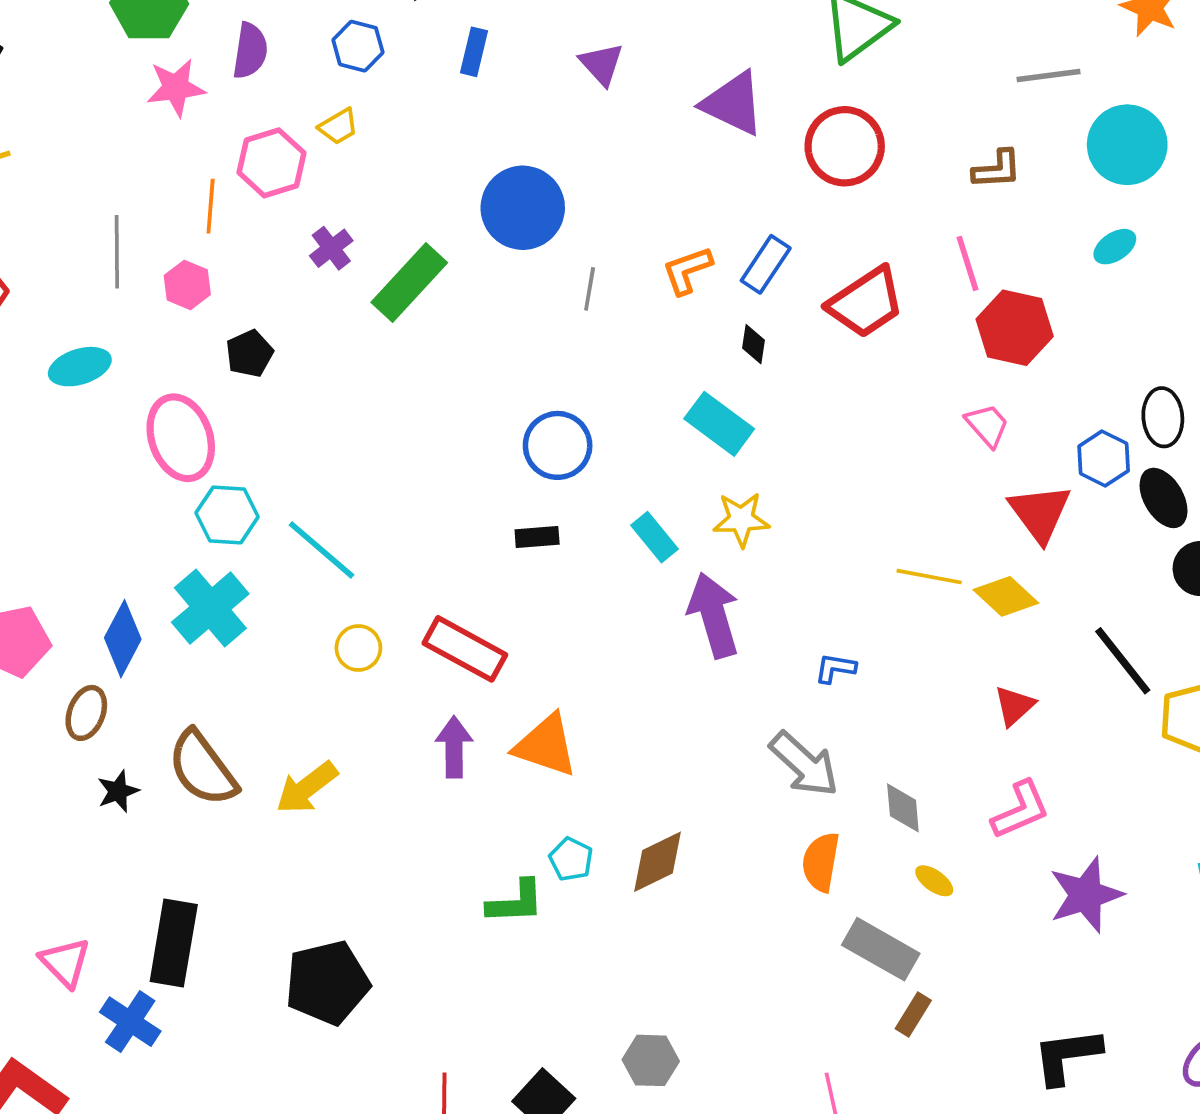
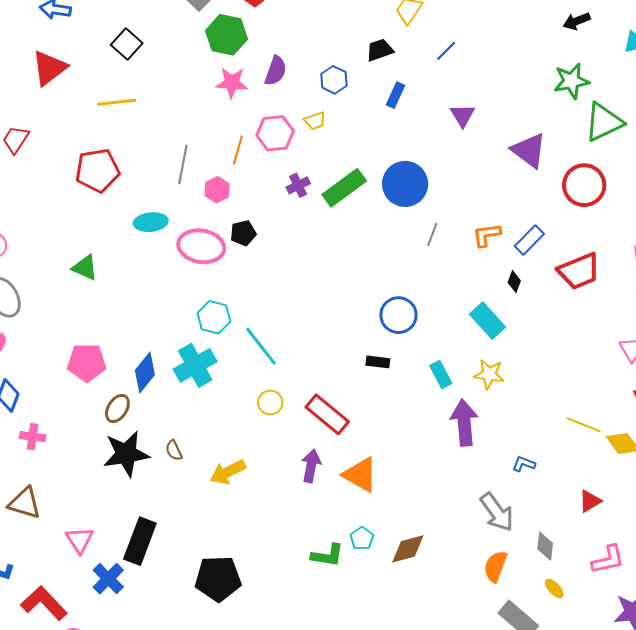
green rectangle: (409, 283) -> (344, 188), moved
pink ellipse: (181, 438) -> (201, 246), moved, turned -72
red triangle: (1014, 706) -> (590, 501), moved
brown semicircle: (202, 768) -> (174, 450), size x0.5
black star: (118, 791) -> (126, 454), size x2.0

